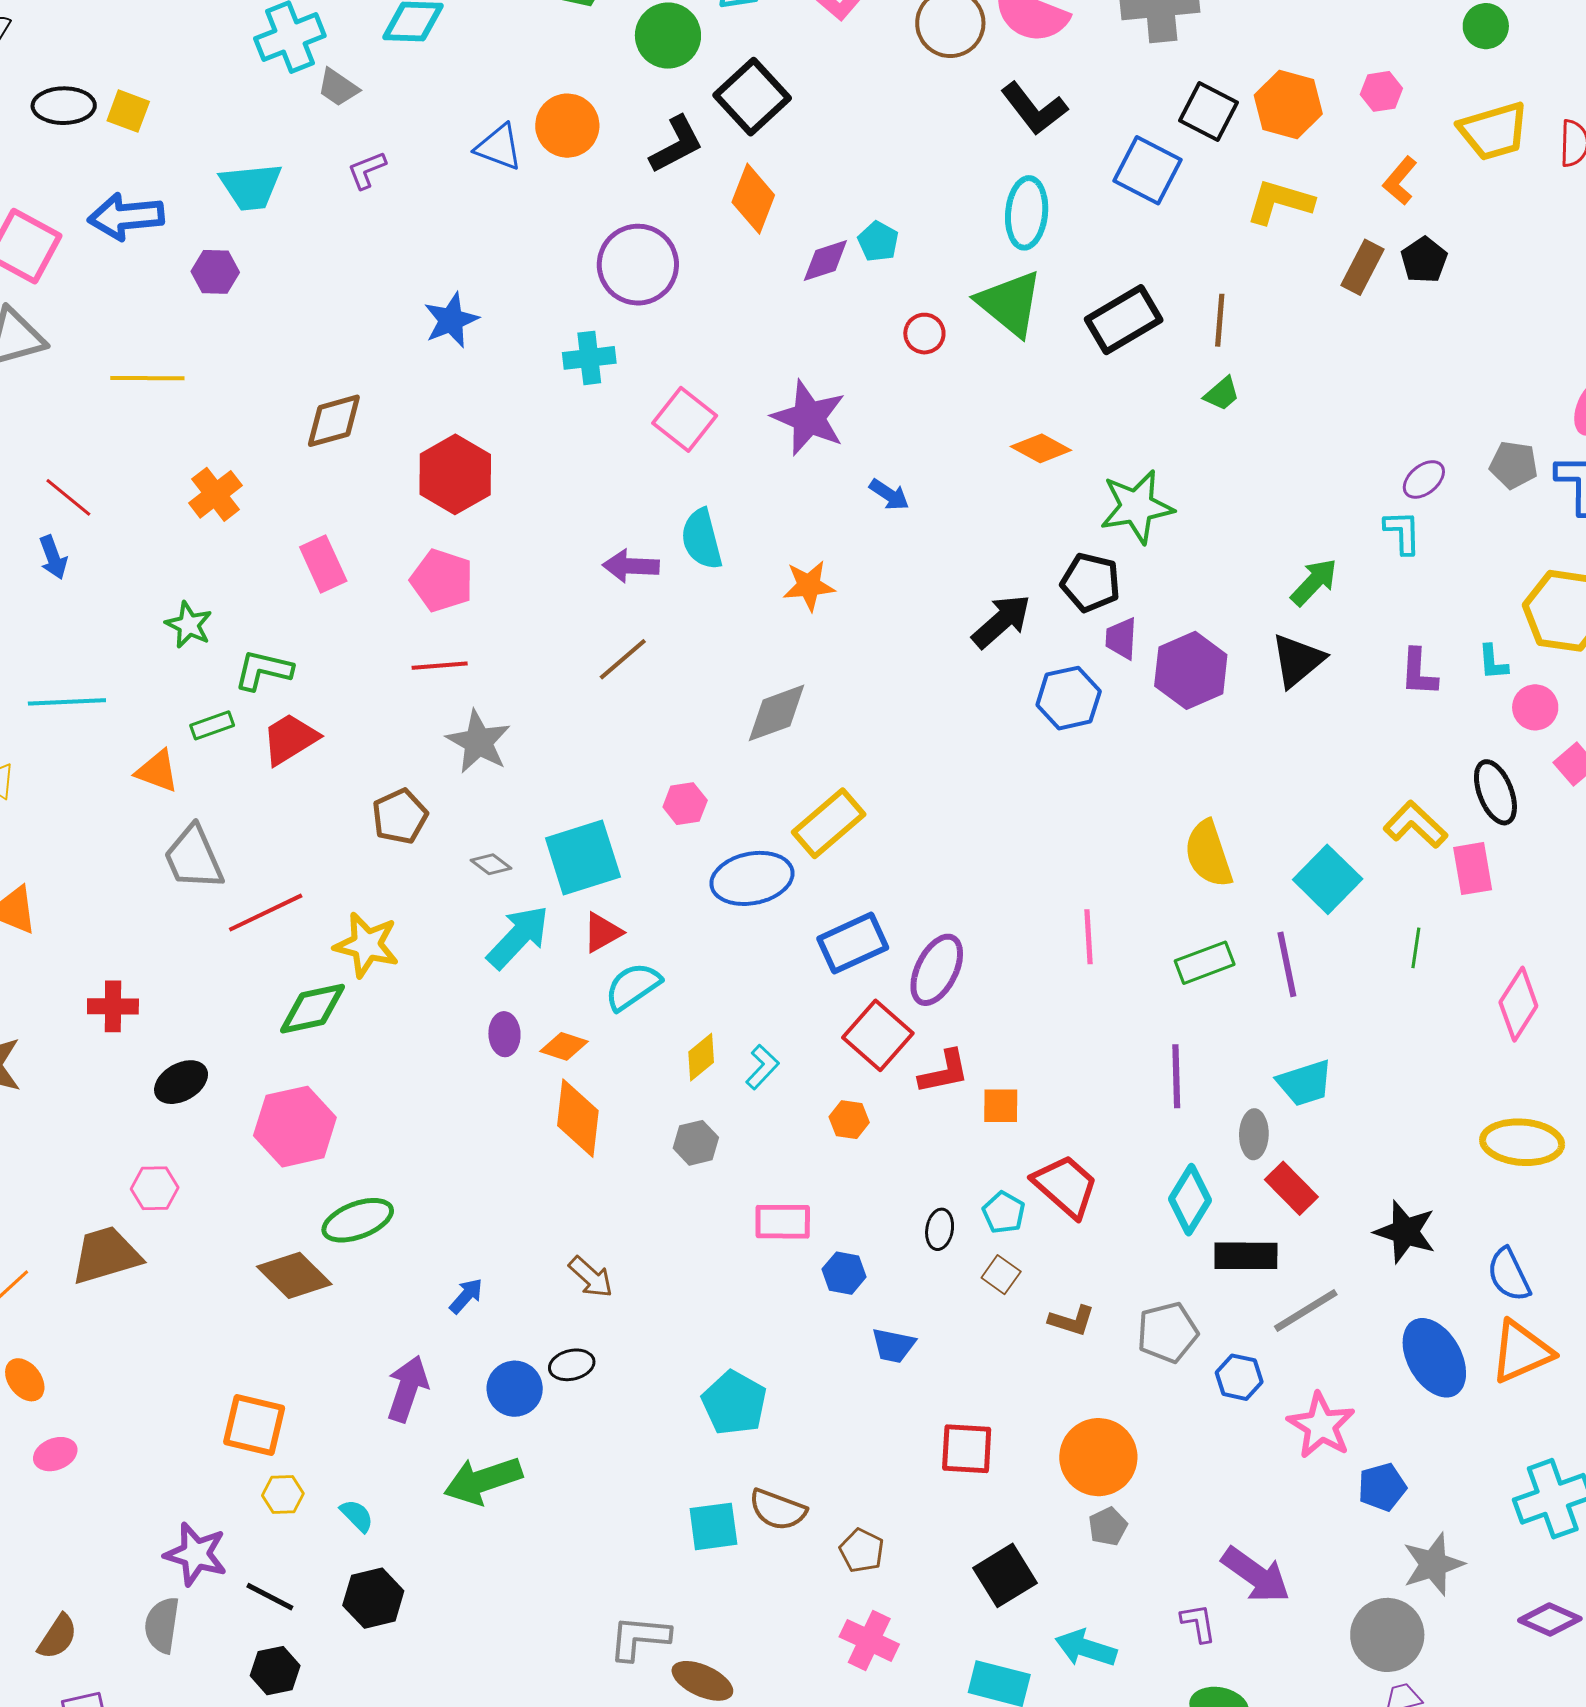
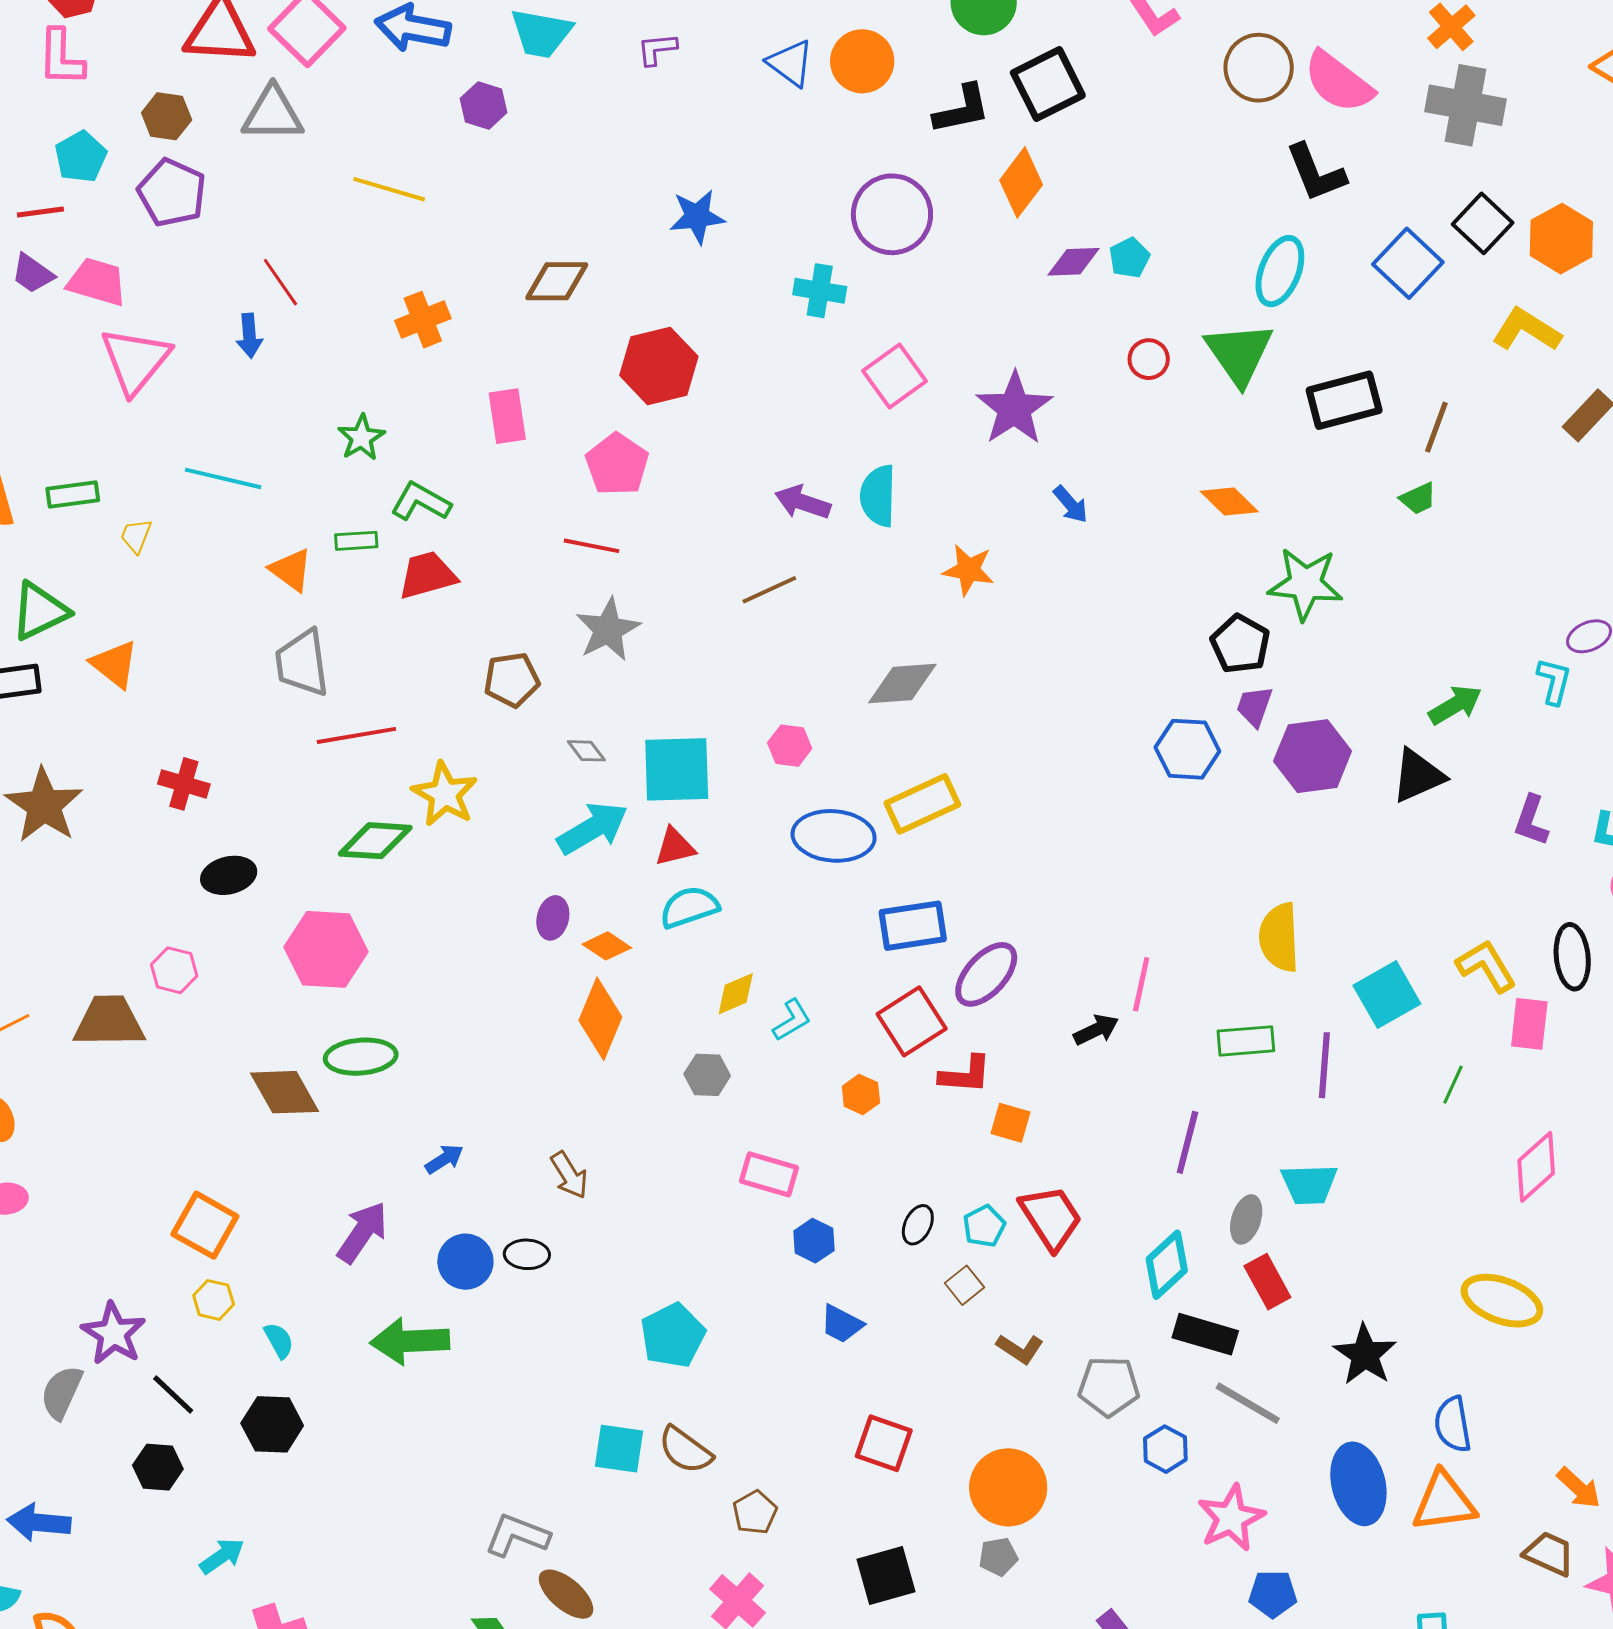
black arrow: (1001, 621) -> (1096, 1030), moved, size x0.7
gray line: (1306, 1310) -> (1248, 1403), turned 46

